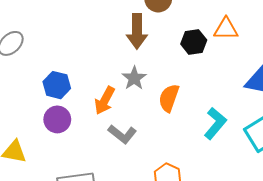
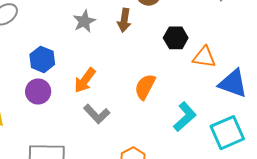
orange triangle: (226, 29) -> (204, 57), moved
brown arrow: (137, 31) -> (124, 20), size x0.7
gray star: (134, 78) -> (84, 21), moved

